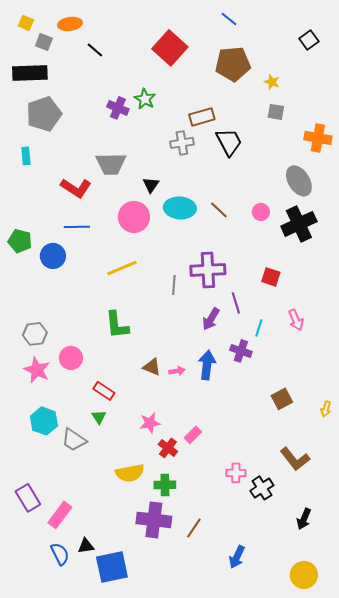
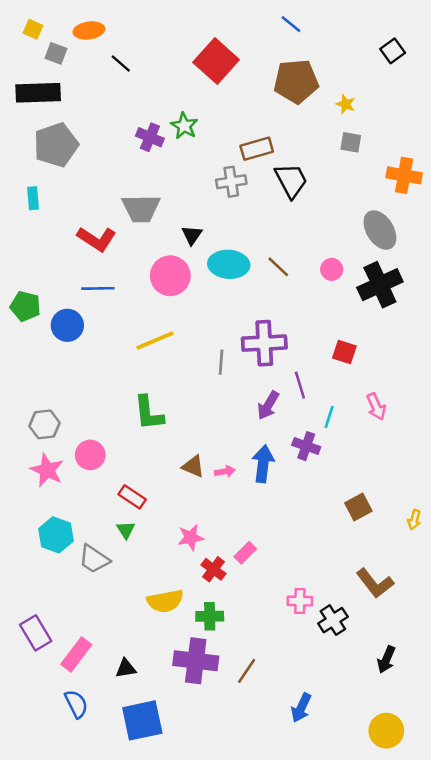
black triangle: (86, 546) -> (126, 668), moved

